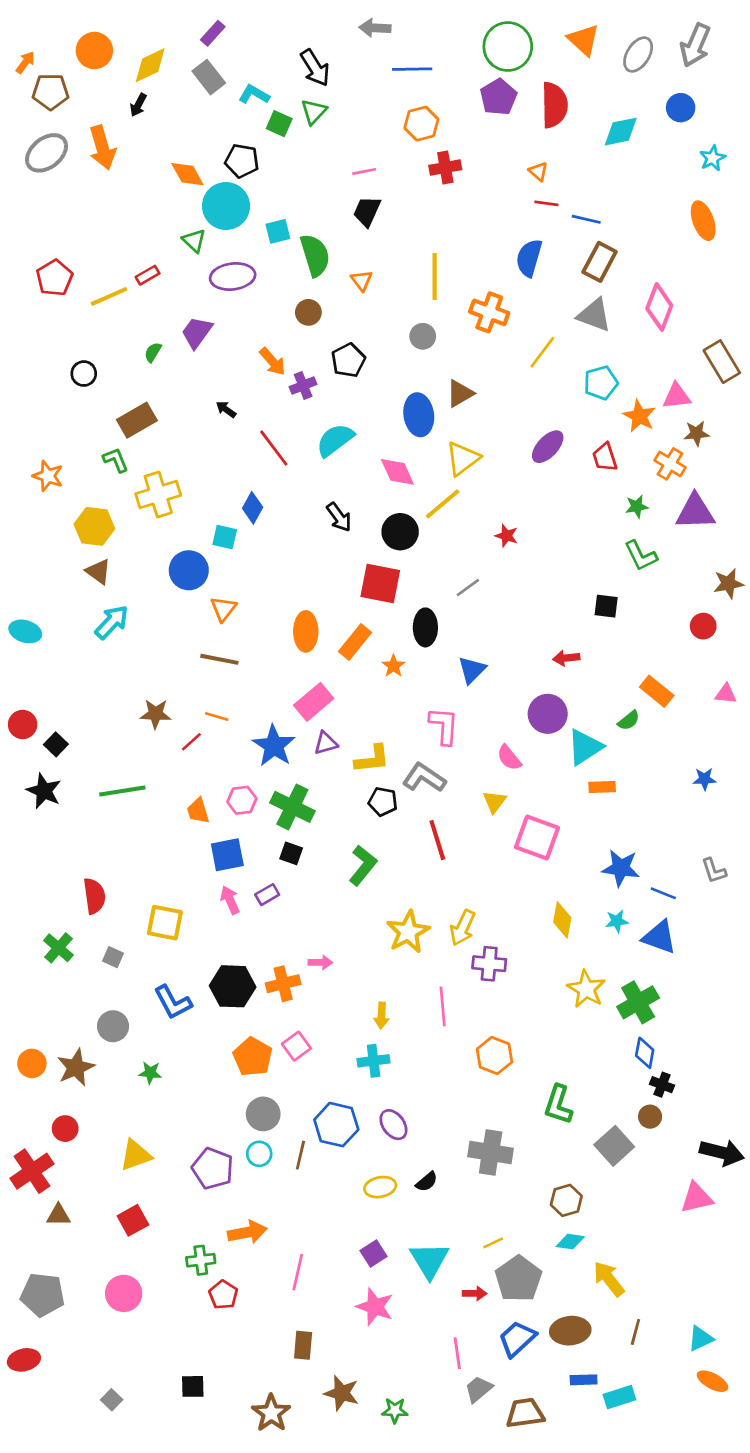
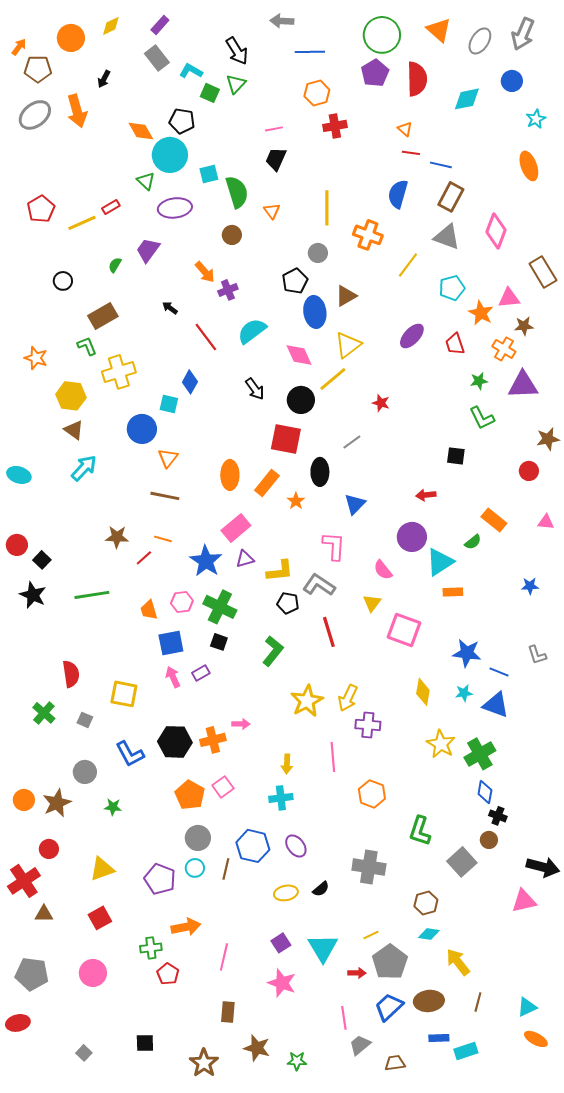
yellow diamond: (150, 65) -> (111, 26), moved, size x0.7
black pentagon: (348, 360) -> (295, 281), moved
brown trapezoid: (525, 1413) -> (395, 1063), size x0.7

